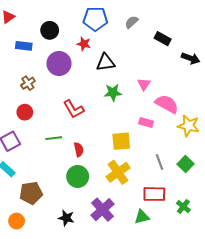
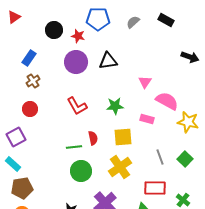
black rectangle: (163, 39) -> (166, 20), moved
red star: (84, 44) -> (78, 36), moved
blue rectangle: (24, 46) -> (29, 58), moved, turned -63
purple circle: (59, 63) -> (76, 62), moved
green star: (113, 93) -> (115, 106), moved
green line: (54, 138) -> (74, 147), moved
red semicircle: (79, 150) -> (93, 138), moved
brown pentagon: (31, 193) -> (22, 188), moved

